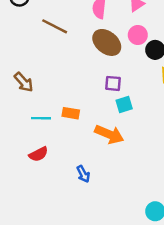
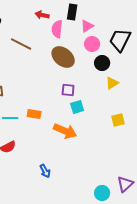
pink circle: (138, 35) -> (92, 44), moved
blue arrow: (83, 174) -> (45, 171), moved

